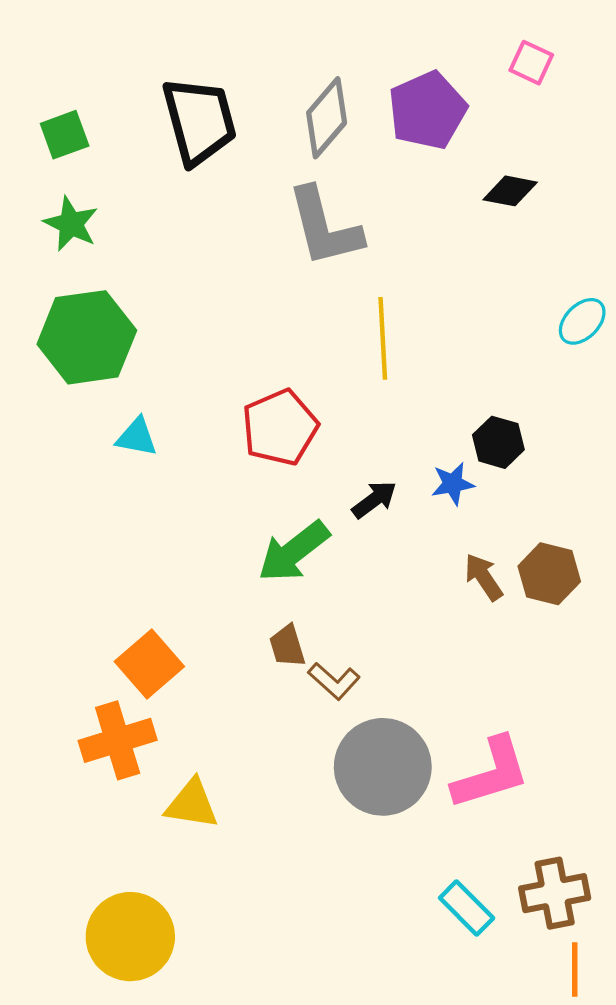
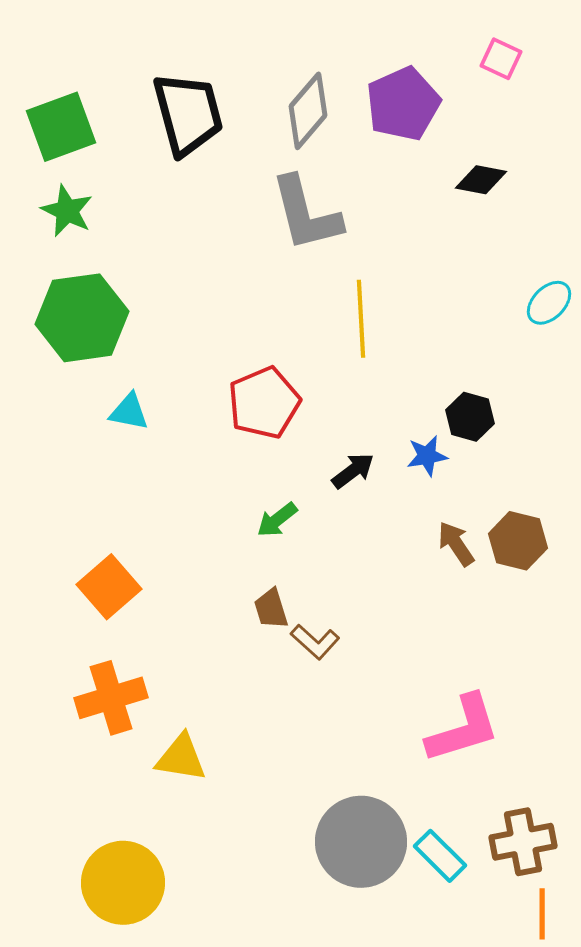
green square: (65, 135) -> (61, 127), size x1.5
green arrow: (294, 552) -> (277, 520), size x0.6
orange square: (149, 664) -> (109, 587), moved
gray circle: (383, 767) -> (361, 842), moved

